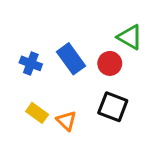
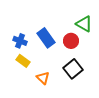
black square: (113, 107) -> (73, 69), turned 30
yellow rectangle: (37, 113) -> (23, 61), moved

